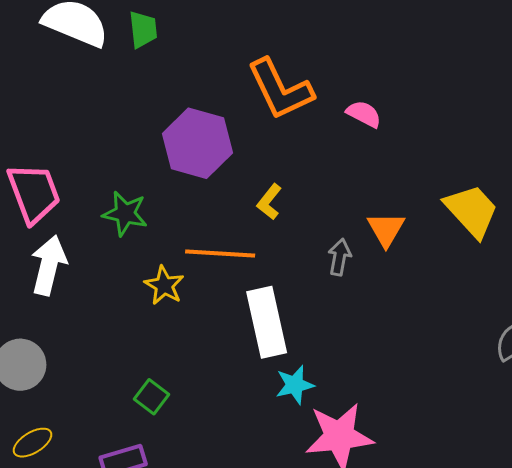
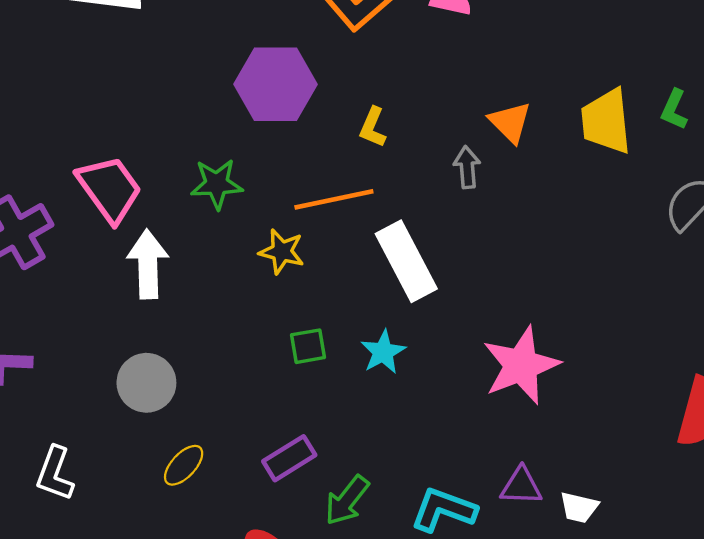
yellow trapezoid: (472, 211) -> (606, 121), moved, turned -128
cyan star: (295, 385) -> (383, 352), moved
green square: (151, 397) -> (308, 346), moved, turned -32

